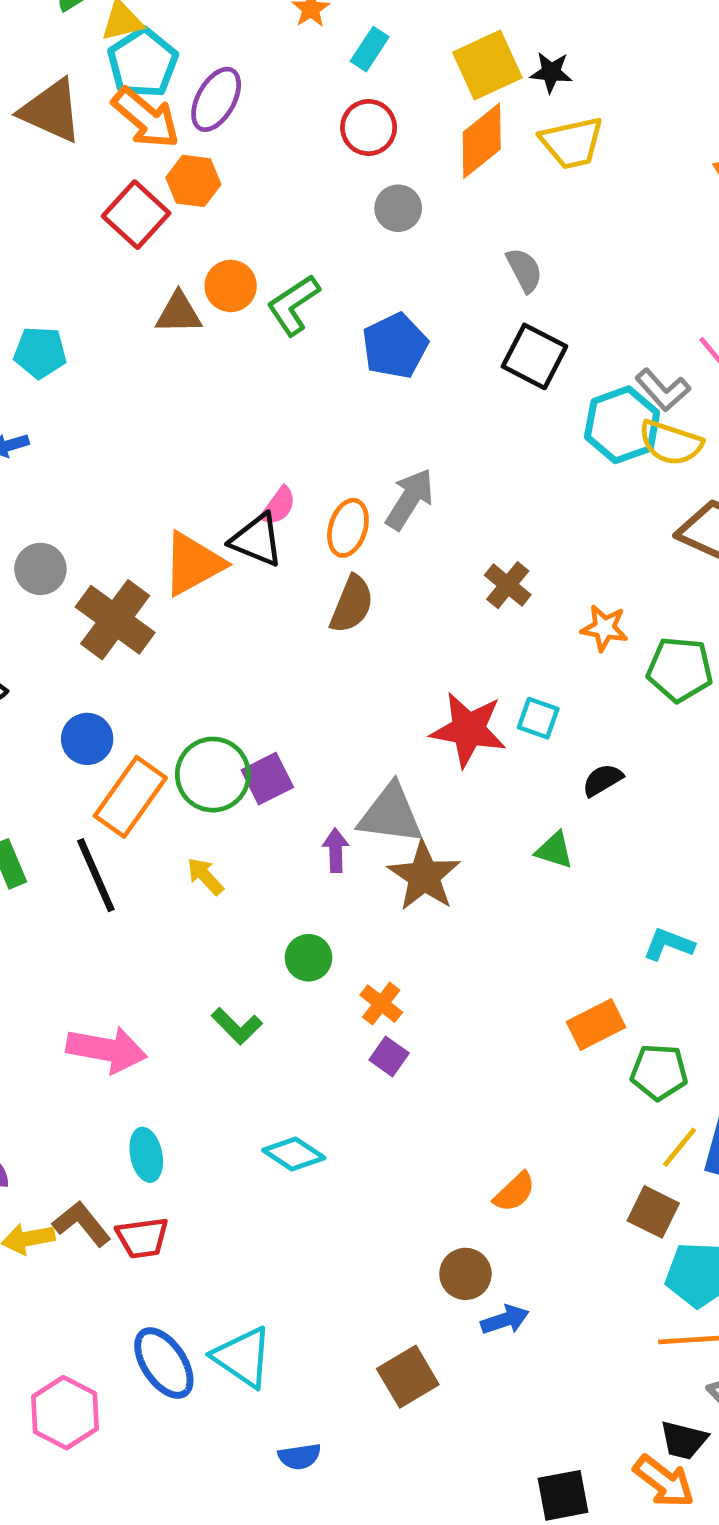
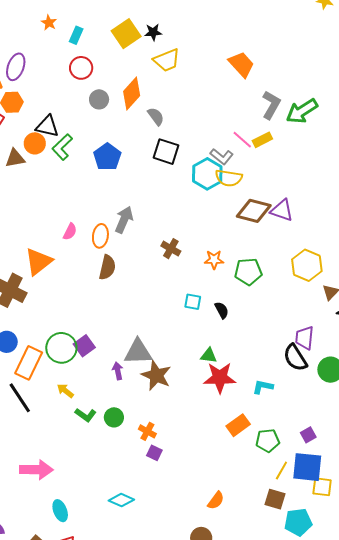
orange diamond: (482, 141) -> (132, 93), moved
black triangle: (257, 540) -> (47, 126), moved
red star: (468, 730) -> (220, 378), moved
black semicircle: (602, 780) -> (222, 310), moved, turned 102
green L-shape: (237, 1026) -> (86, 415), moved

